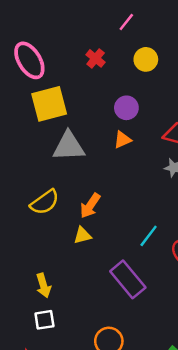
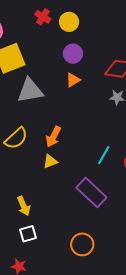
yellow circle: (146, 59) -> (69, 22), moved

